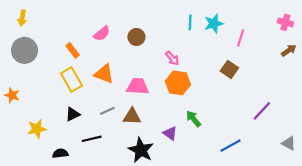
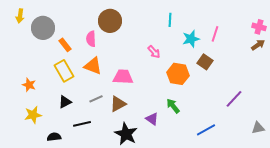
pink cross: (285, 22) -> (259, 27), moved
cyan star: (214, 24) -> (191, 39), moved
pink semicircle: (102, 34) -> (91, 39), moved, turned 126
brown circle: (136, 37) -> (110, 21), moved, size x1.5
gray circle: (24, 50) -> (43, 28), moved
orange hexagon: (178, 83) -> (178, 74), moved
orange star: (12, 95) -> (29, 85), moved
brown triangle: (132, 116) -> (118, 104), turned -30
gray triangle: (289, 143) -> (258, 128), turned -40

